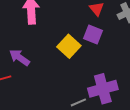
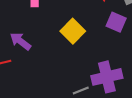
purple square: (93, 35) -> (116, 22), moved

